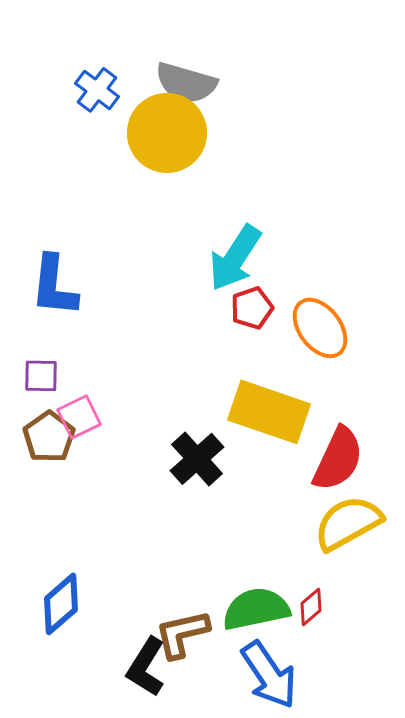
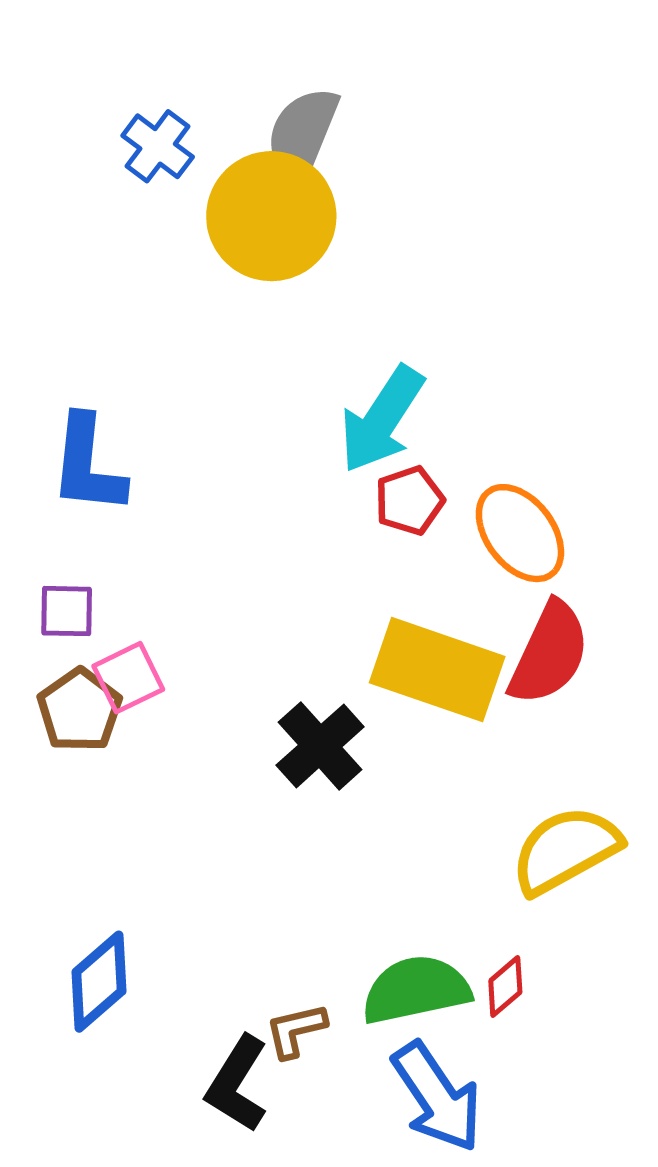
gray semicircle: (186, 83) -> (302, 135), turned 96
red semicircle: (338, 459) -> (549, 653), moved
brown L-shape: (182, 634) -> (296, 1030), size x0.7

